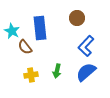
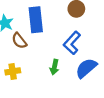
blue L-shape: (86, 46) -> (72, 43), moved
yellow cross: (31, 75) -> (13, 71), moved

